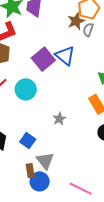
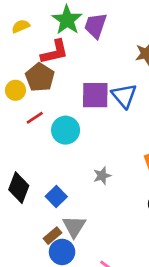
purple square: (43, 59) -> (95, 95), turned 30
brown rectangle: (30, 170) -> (53, 236), turned 48

